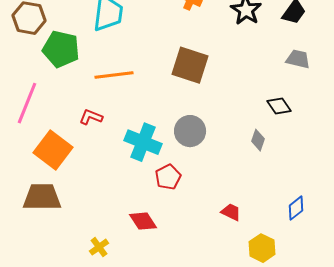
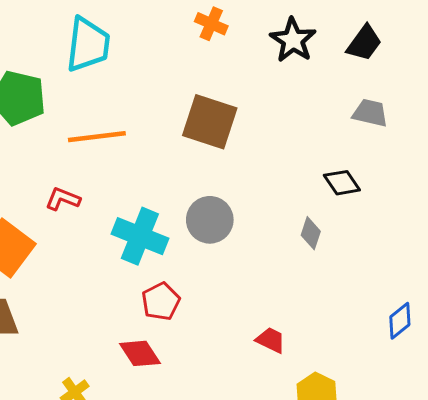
red pentagon: (168, 177) -> (161, 301), moved
blue diamond: (296, 208) -> (400, 321), moved

